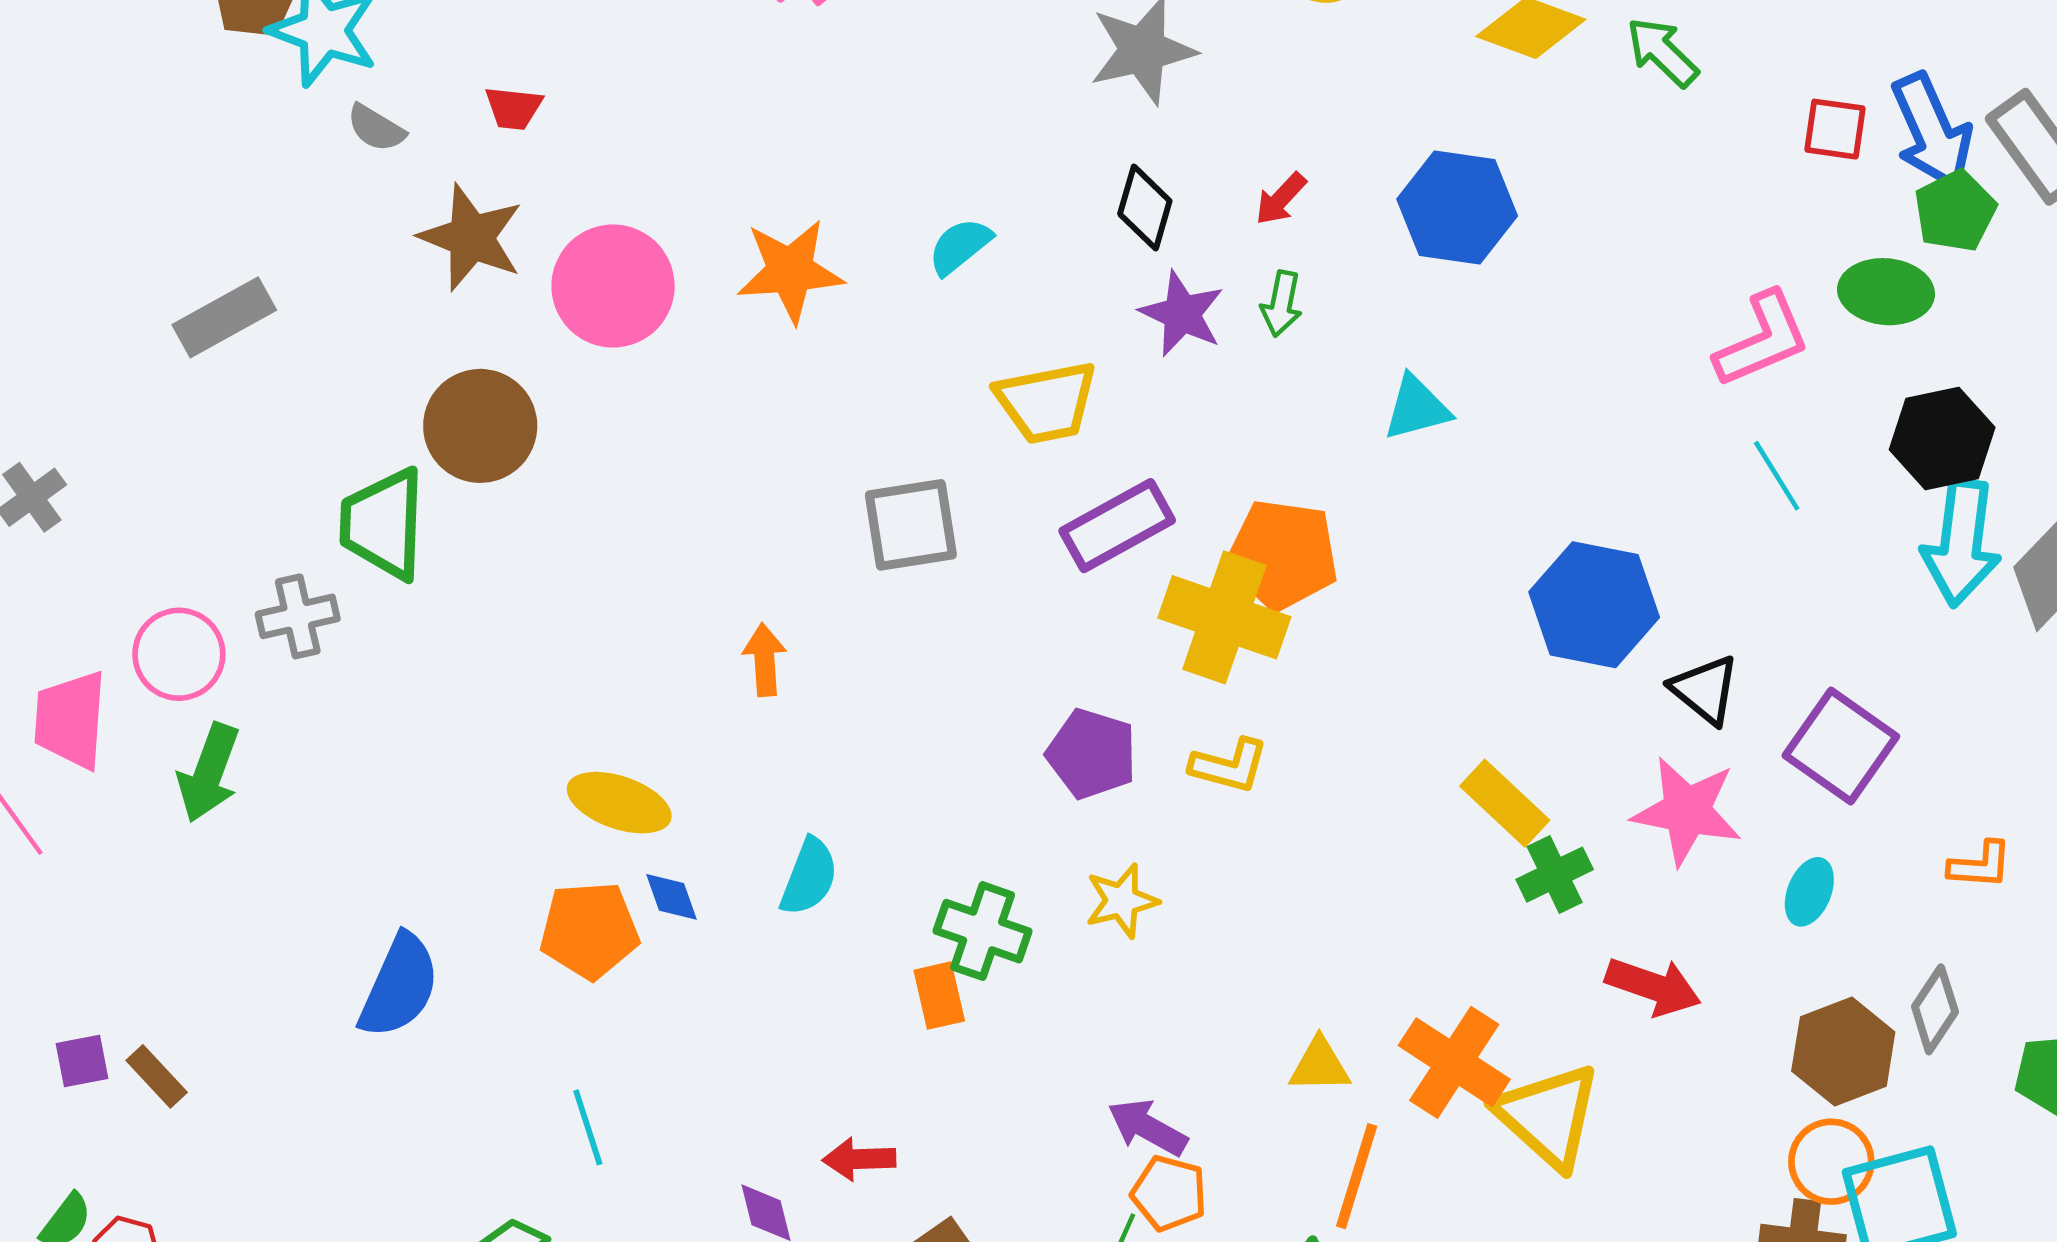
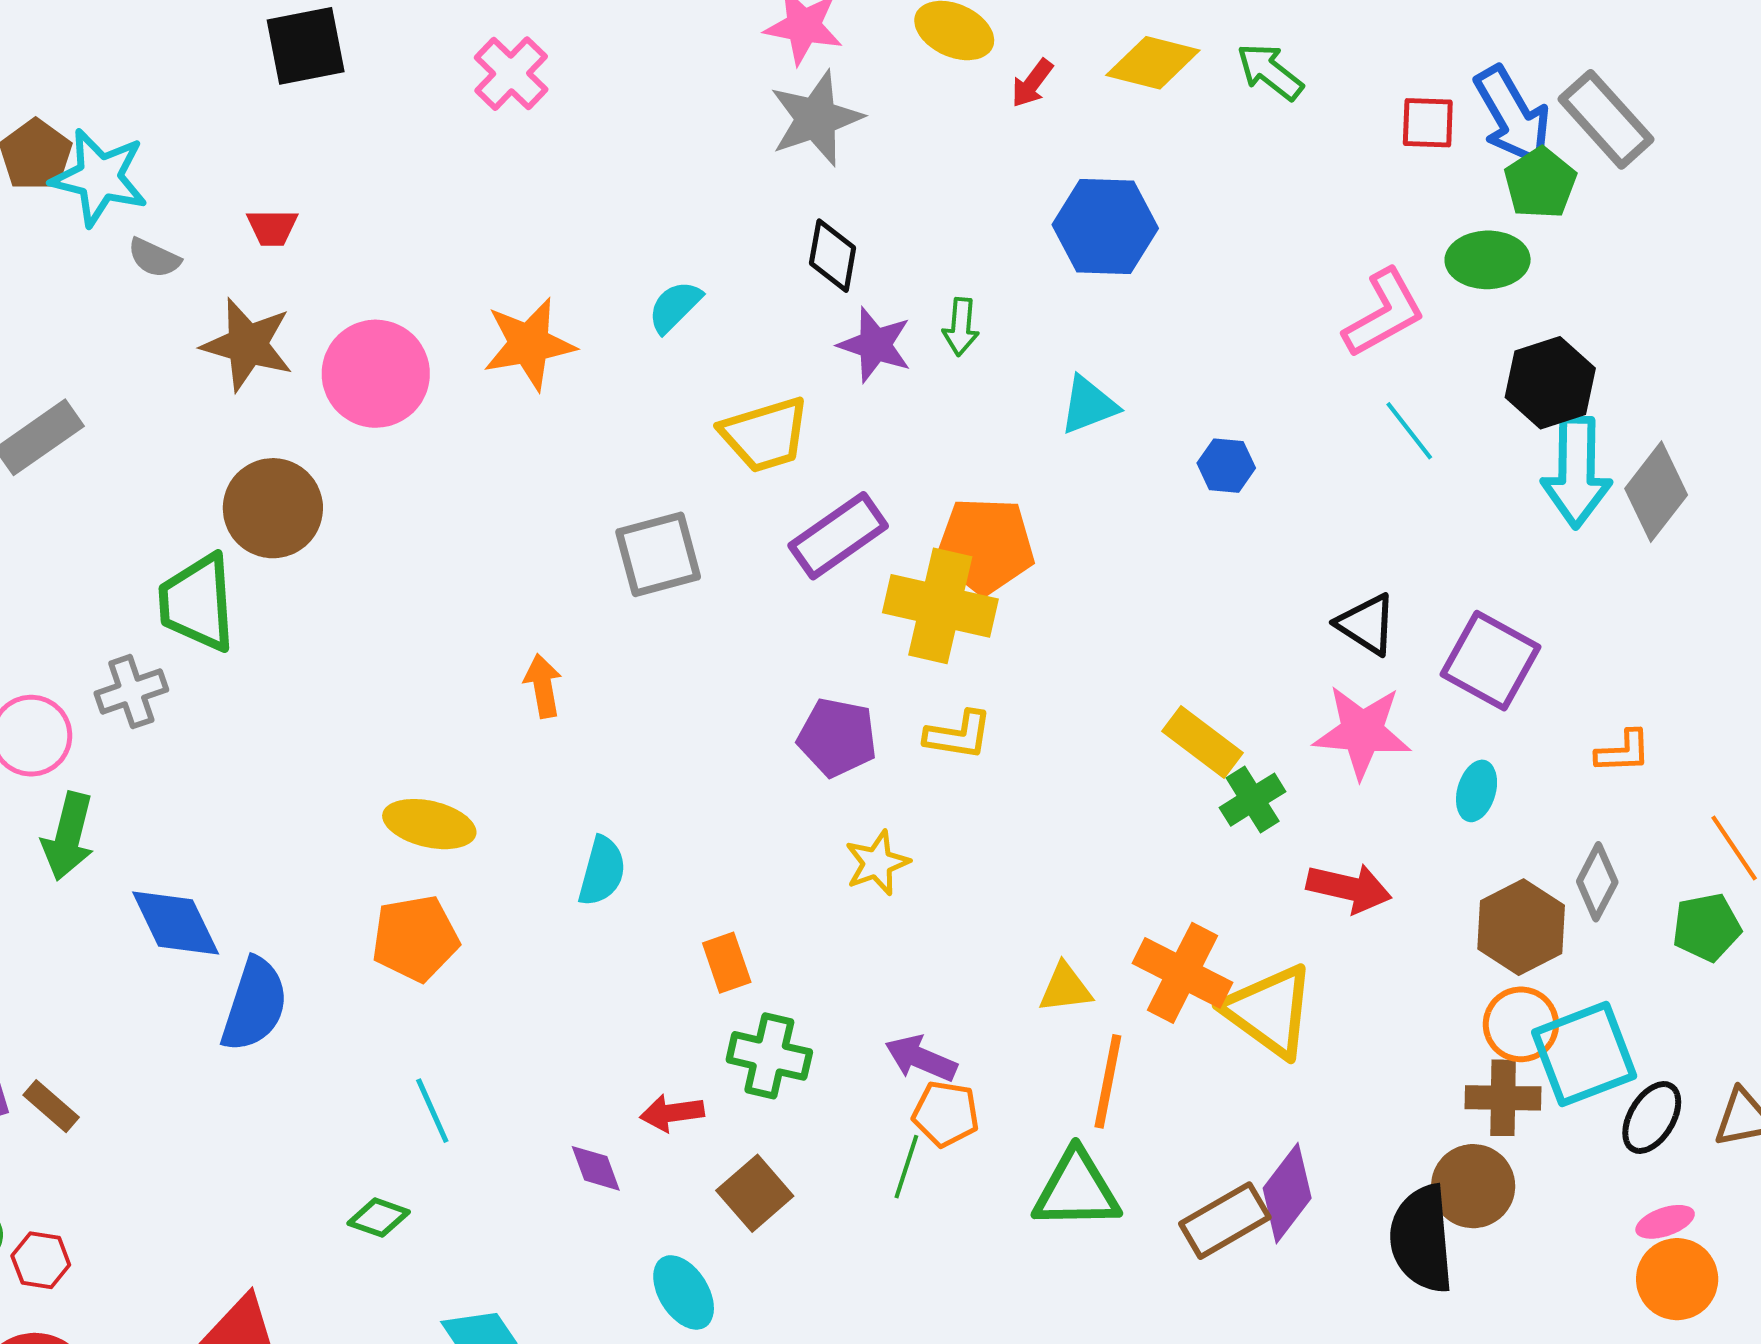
red arrow: (1281, 199) -> (1032, 83), moved
blue hexagon: (1594, 605) -> (1226, 466), moved, size x0.5
blue diamond: (672, 897) -> (176, 923), moved, size x1.8
green cross: (983, 931) -> (769, 1056), moved

